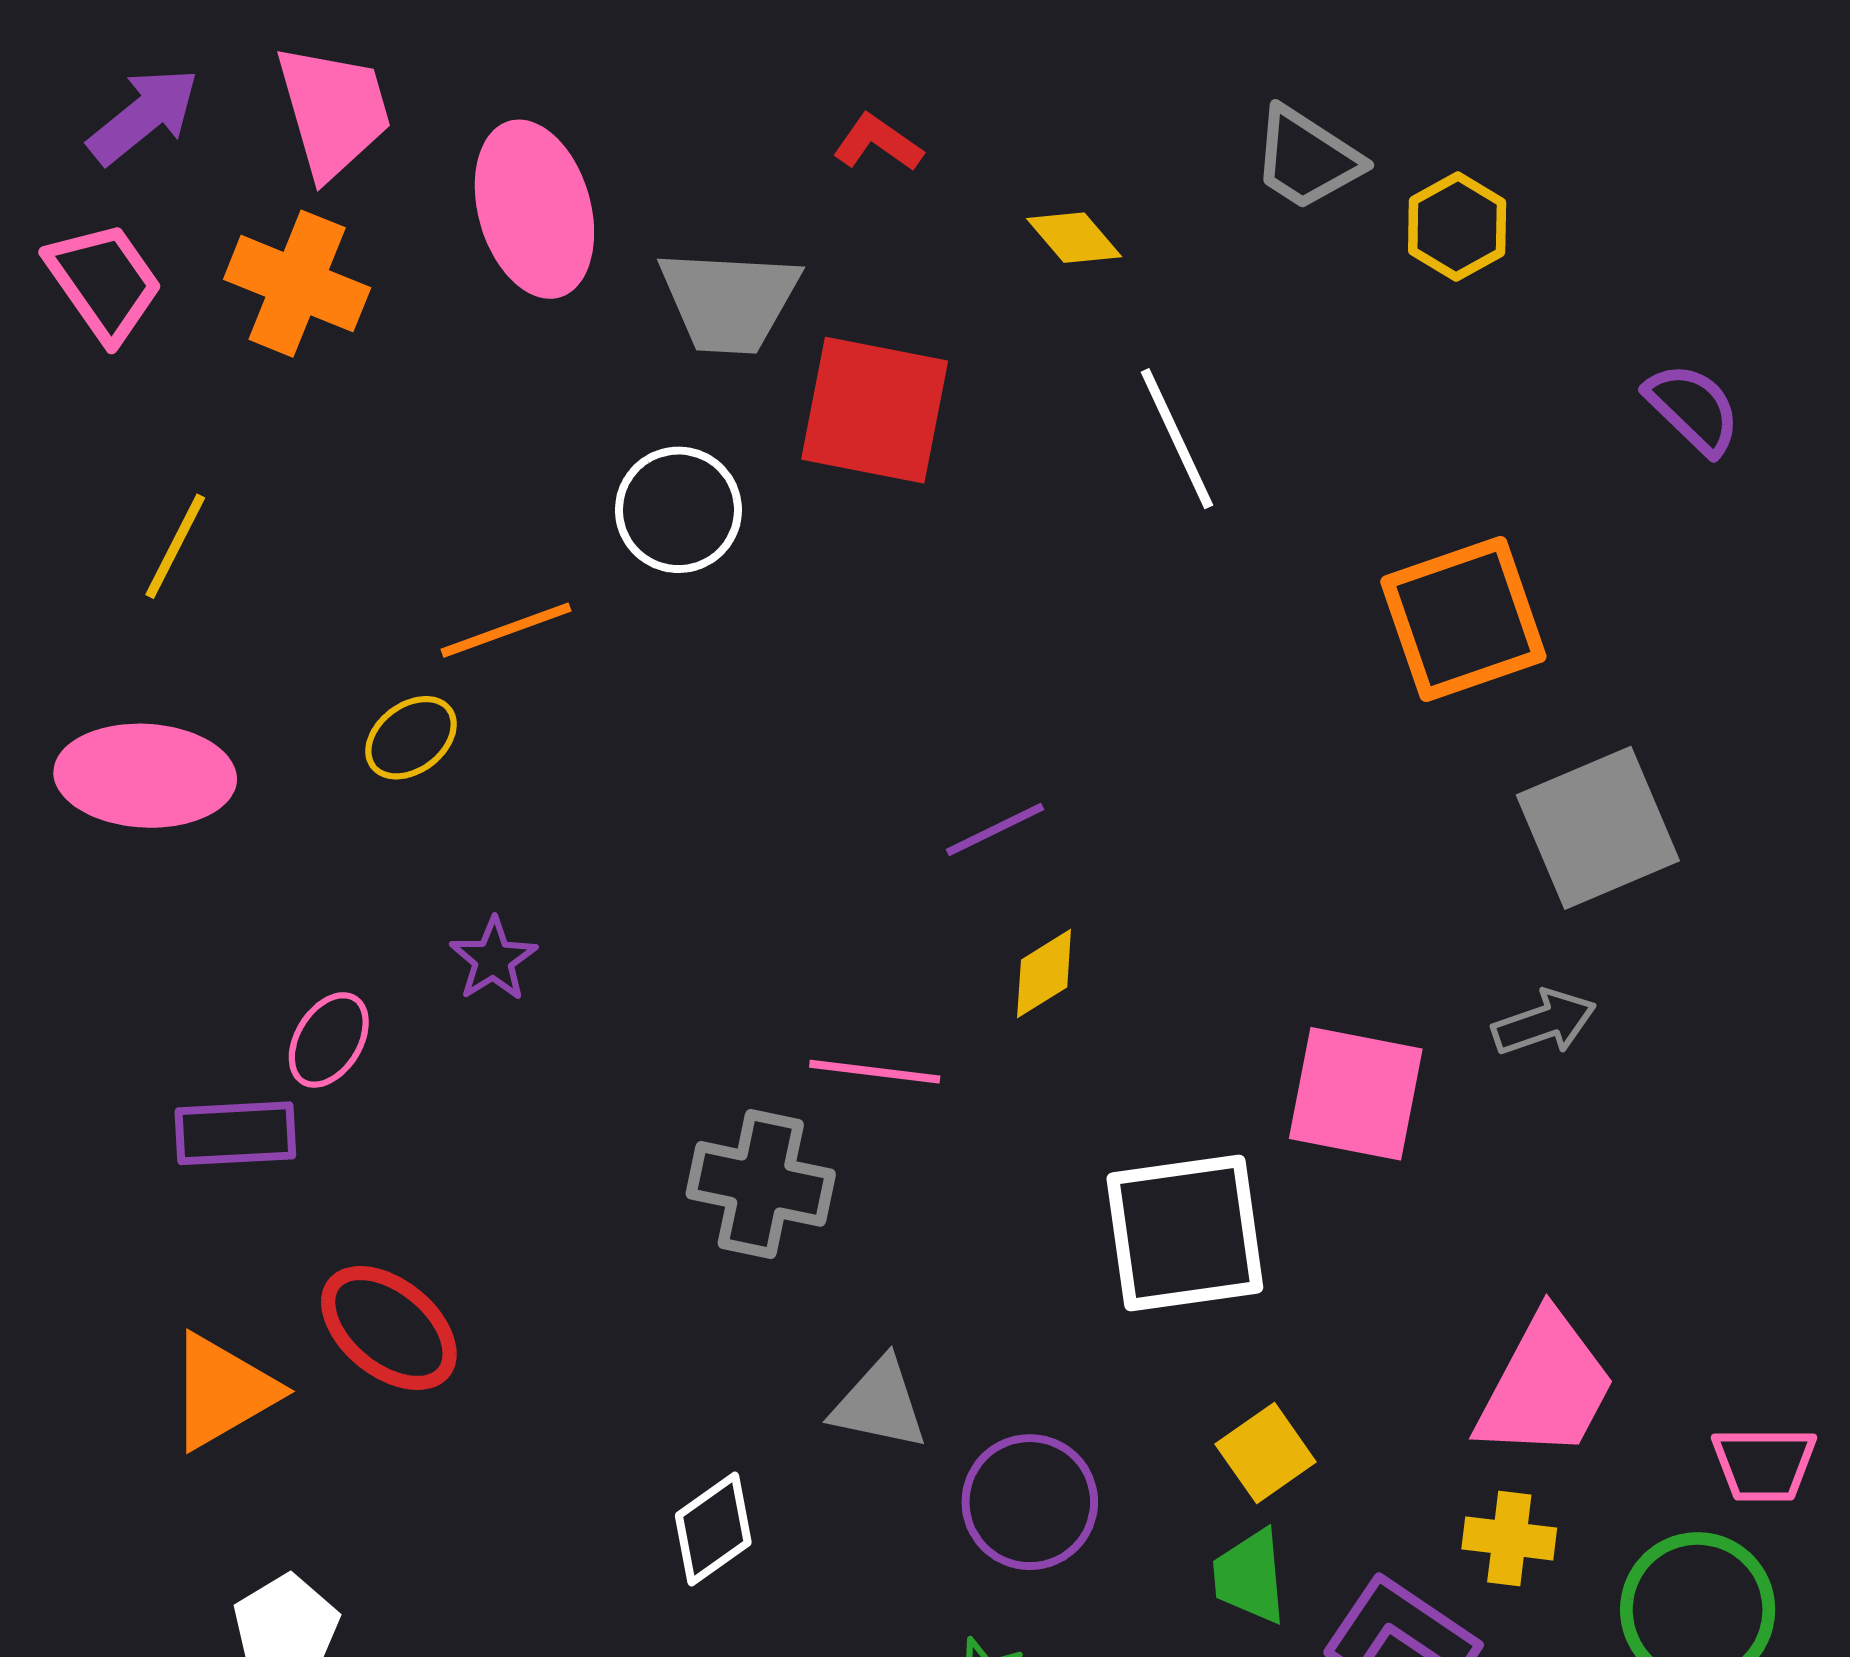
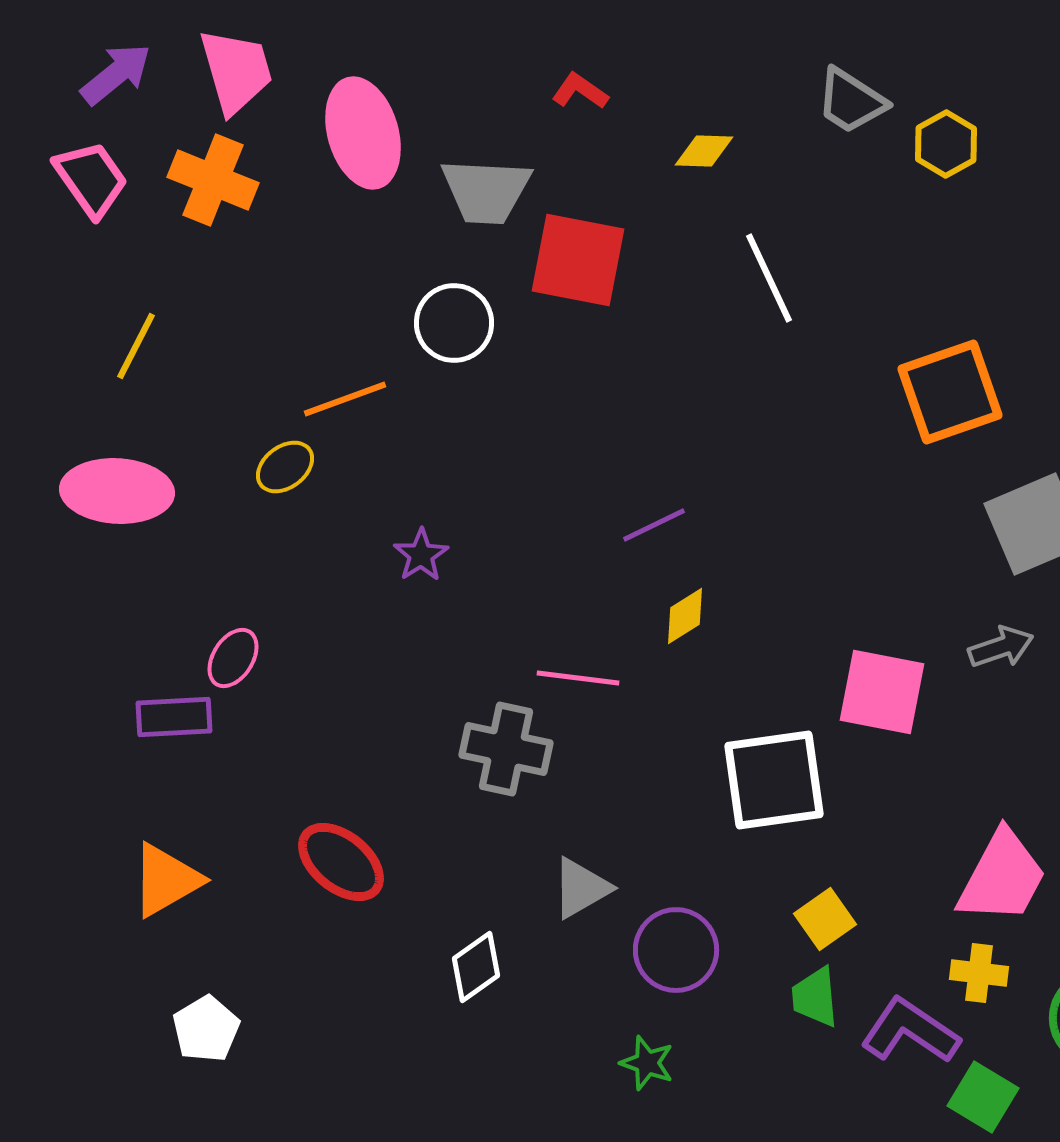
yellow diamond: (1074, 238) -> (704, 151), turned -48
purple star: (493, 959) -> (421, 555), moved
red ellipse: (389, 1328) -> (341, 862), moved
gray triangle: (879, 1404) -> (581, 888), turned -42

